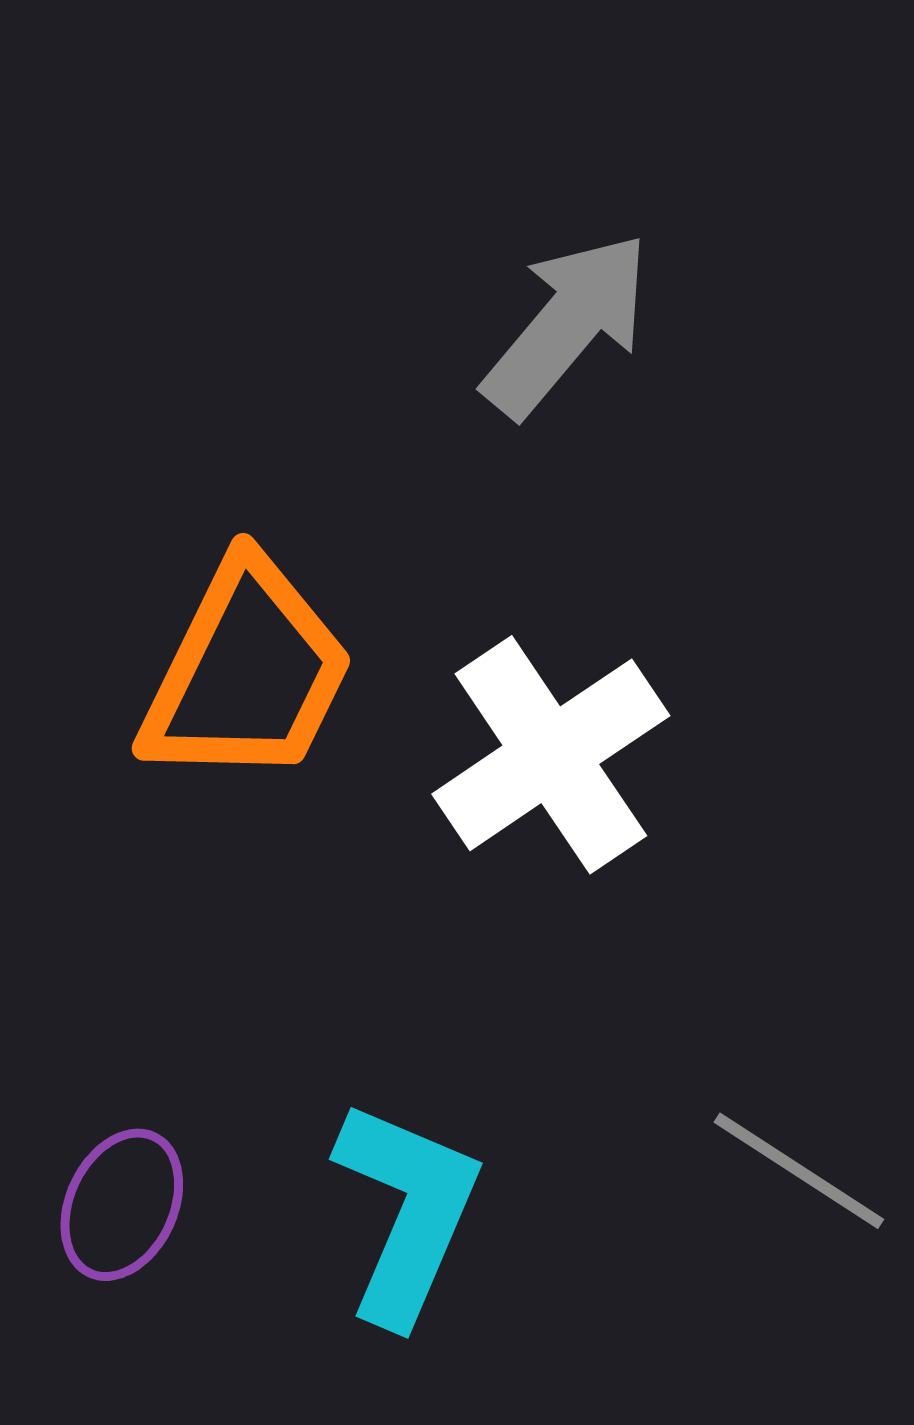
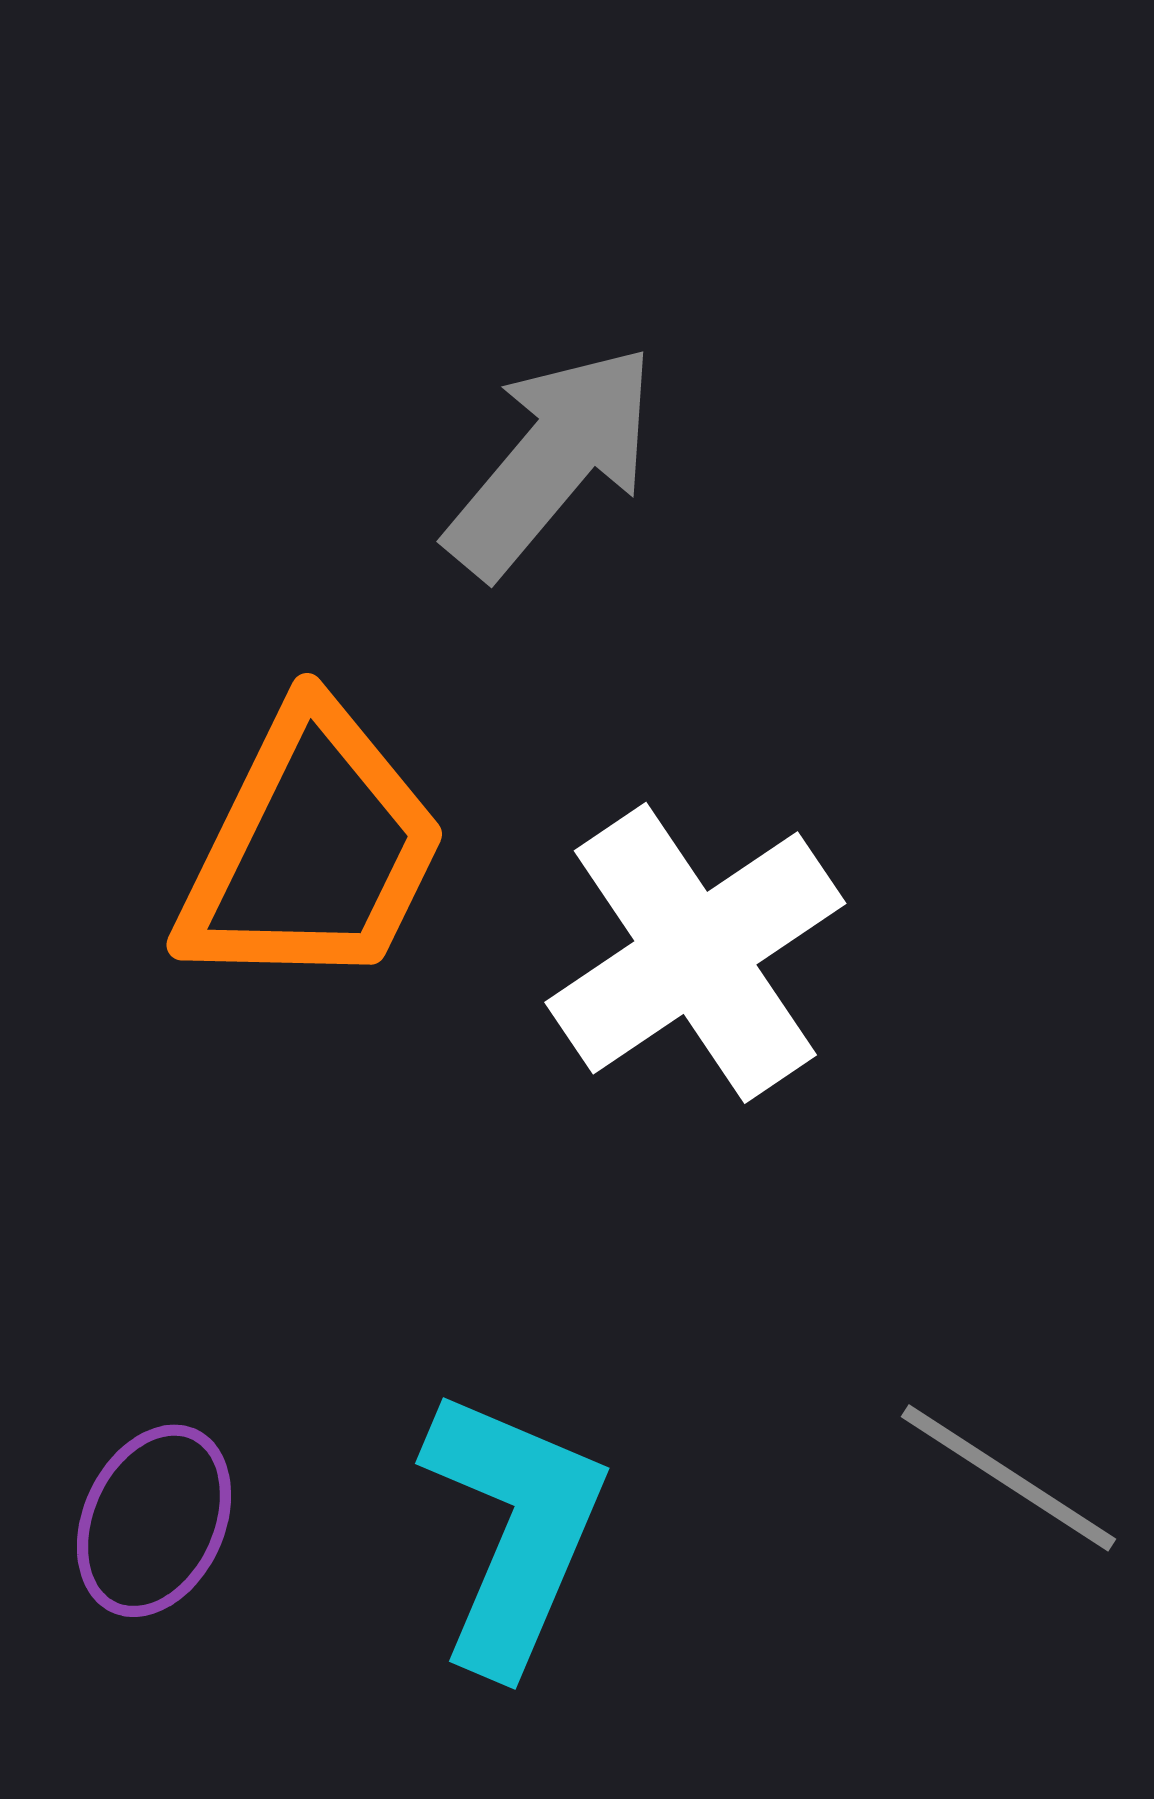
gray arrow: (567, 325) -> (552, 461), moved

